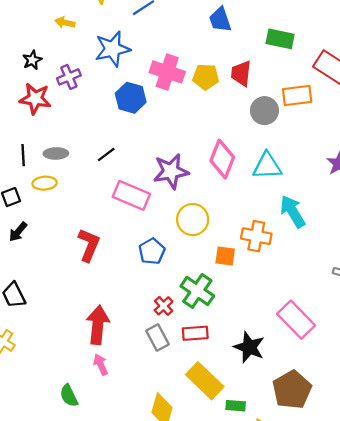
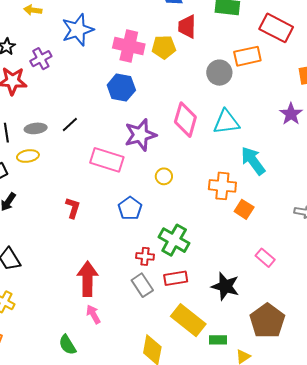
red trapezoid: (241, 73) -> (187, 26), moved
blue hexagon: (131, 98) -> (121, 88), moved
black line: (106, 155) -> (70, 125), moved
yellow circle: (193, 220) -> (164, 176), size x0.6
red L-shape: (89, 245) -> (73, 208), size x0.7
orange square: (225, 256) -> (244, 209), moved, turned 30
red cross: (164, 306) -> (145, 256), turned -36
pink rectangle: (296, 320) -> (265, 258), size x0.6

